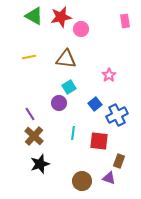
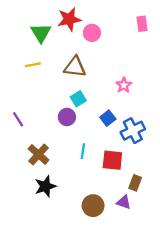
green triangle: (34, 16) -> (41, 33), moved, turned 30
purple line: (30, 114) -> (18, 119), moved

